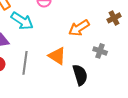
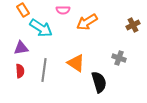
orange arrow: (79, 28) -> (87, 22), moved

